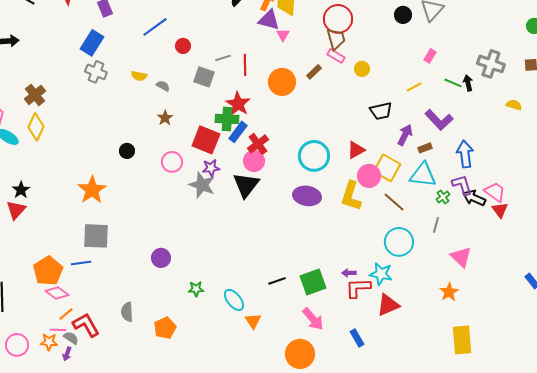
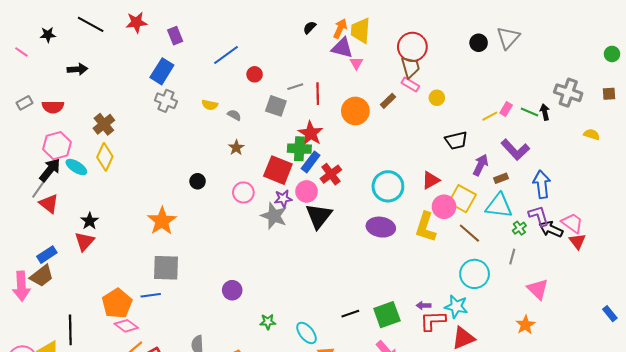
pink rectangle: (430, 56) -> (506, 109), moved
pink circle: (254, 161) -> (307, 191), moved

